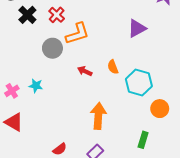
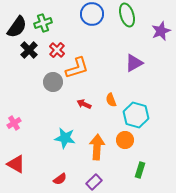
cyan star: (36, 86) -> (65, 138), moved, size x1.5
orange circle: (160, 109) -> (125, 140), moved
red triangle: (14, 122) -> (16, 164), moved

